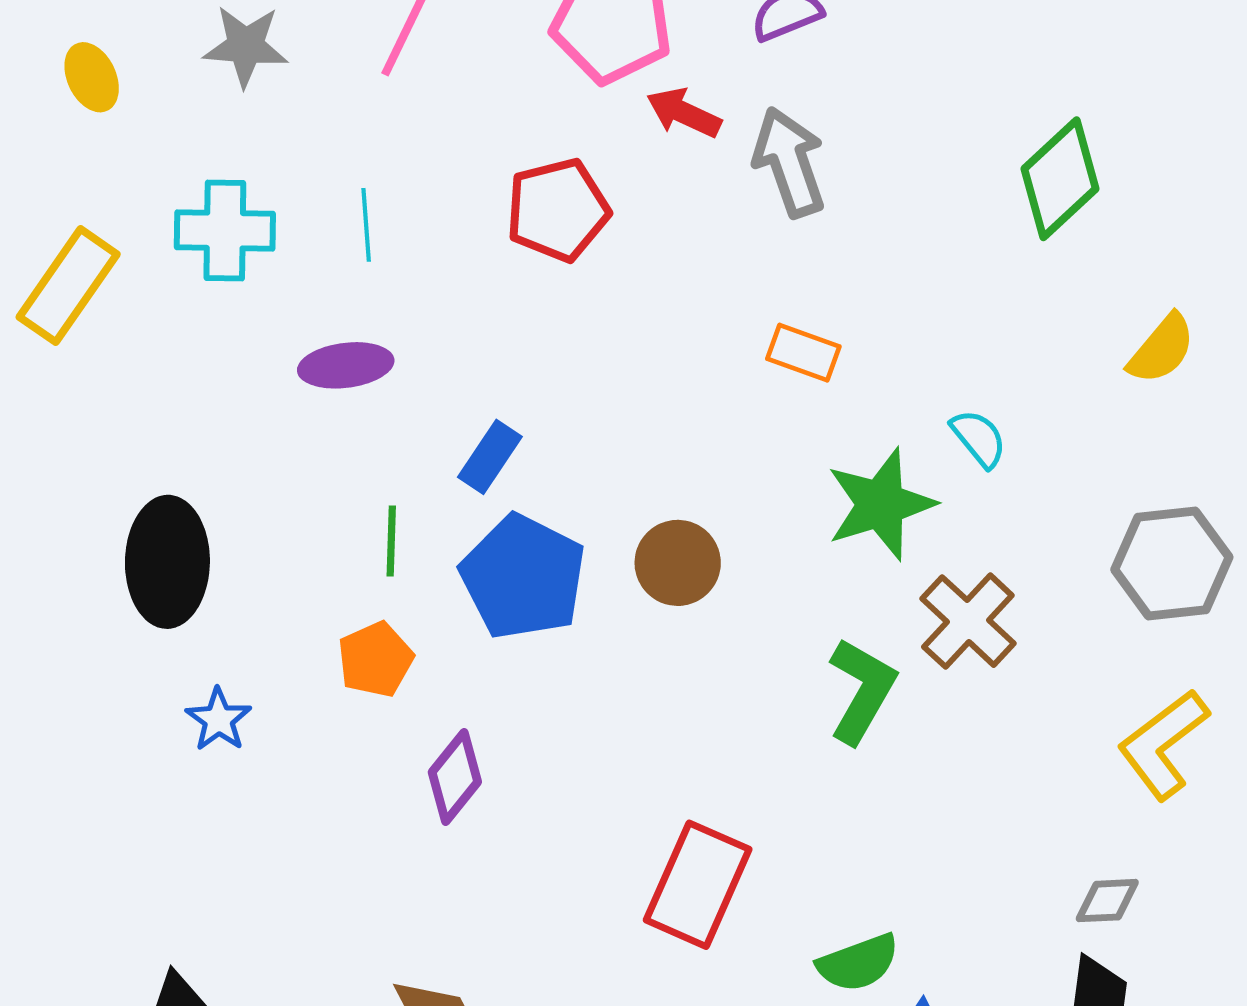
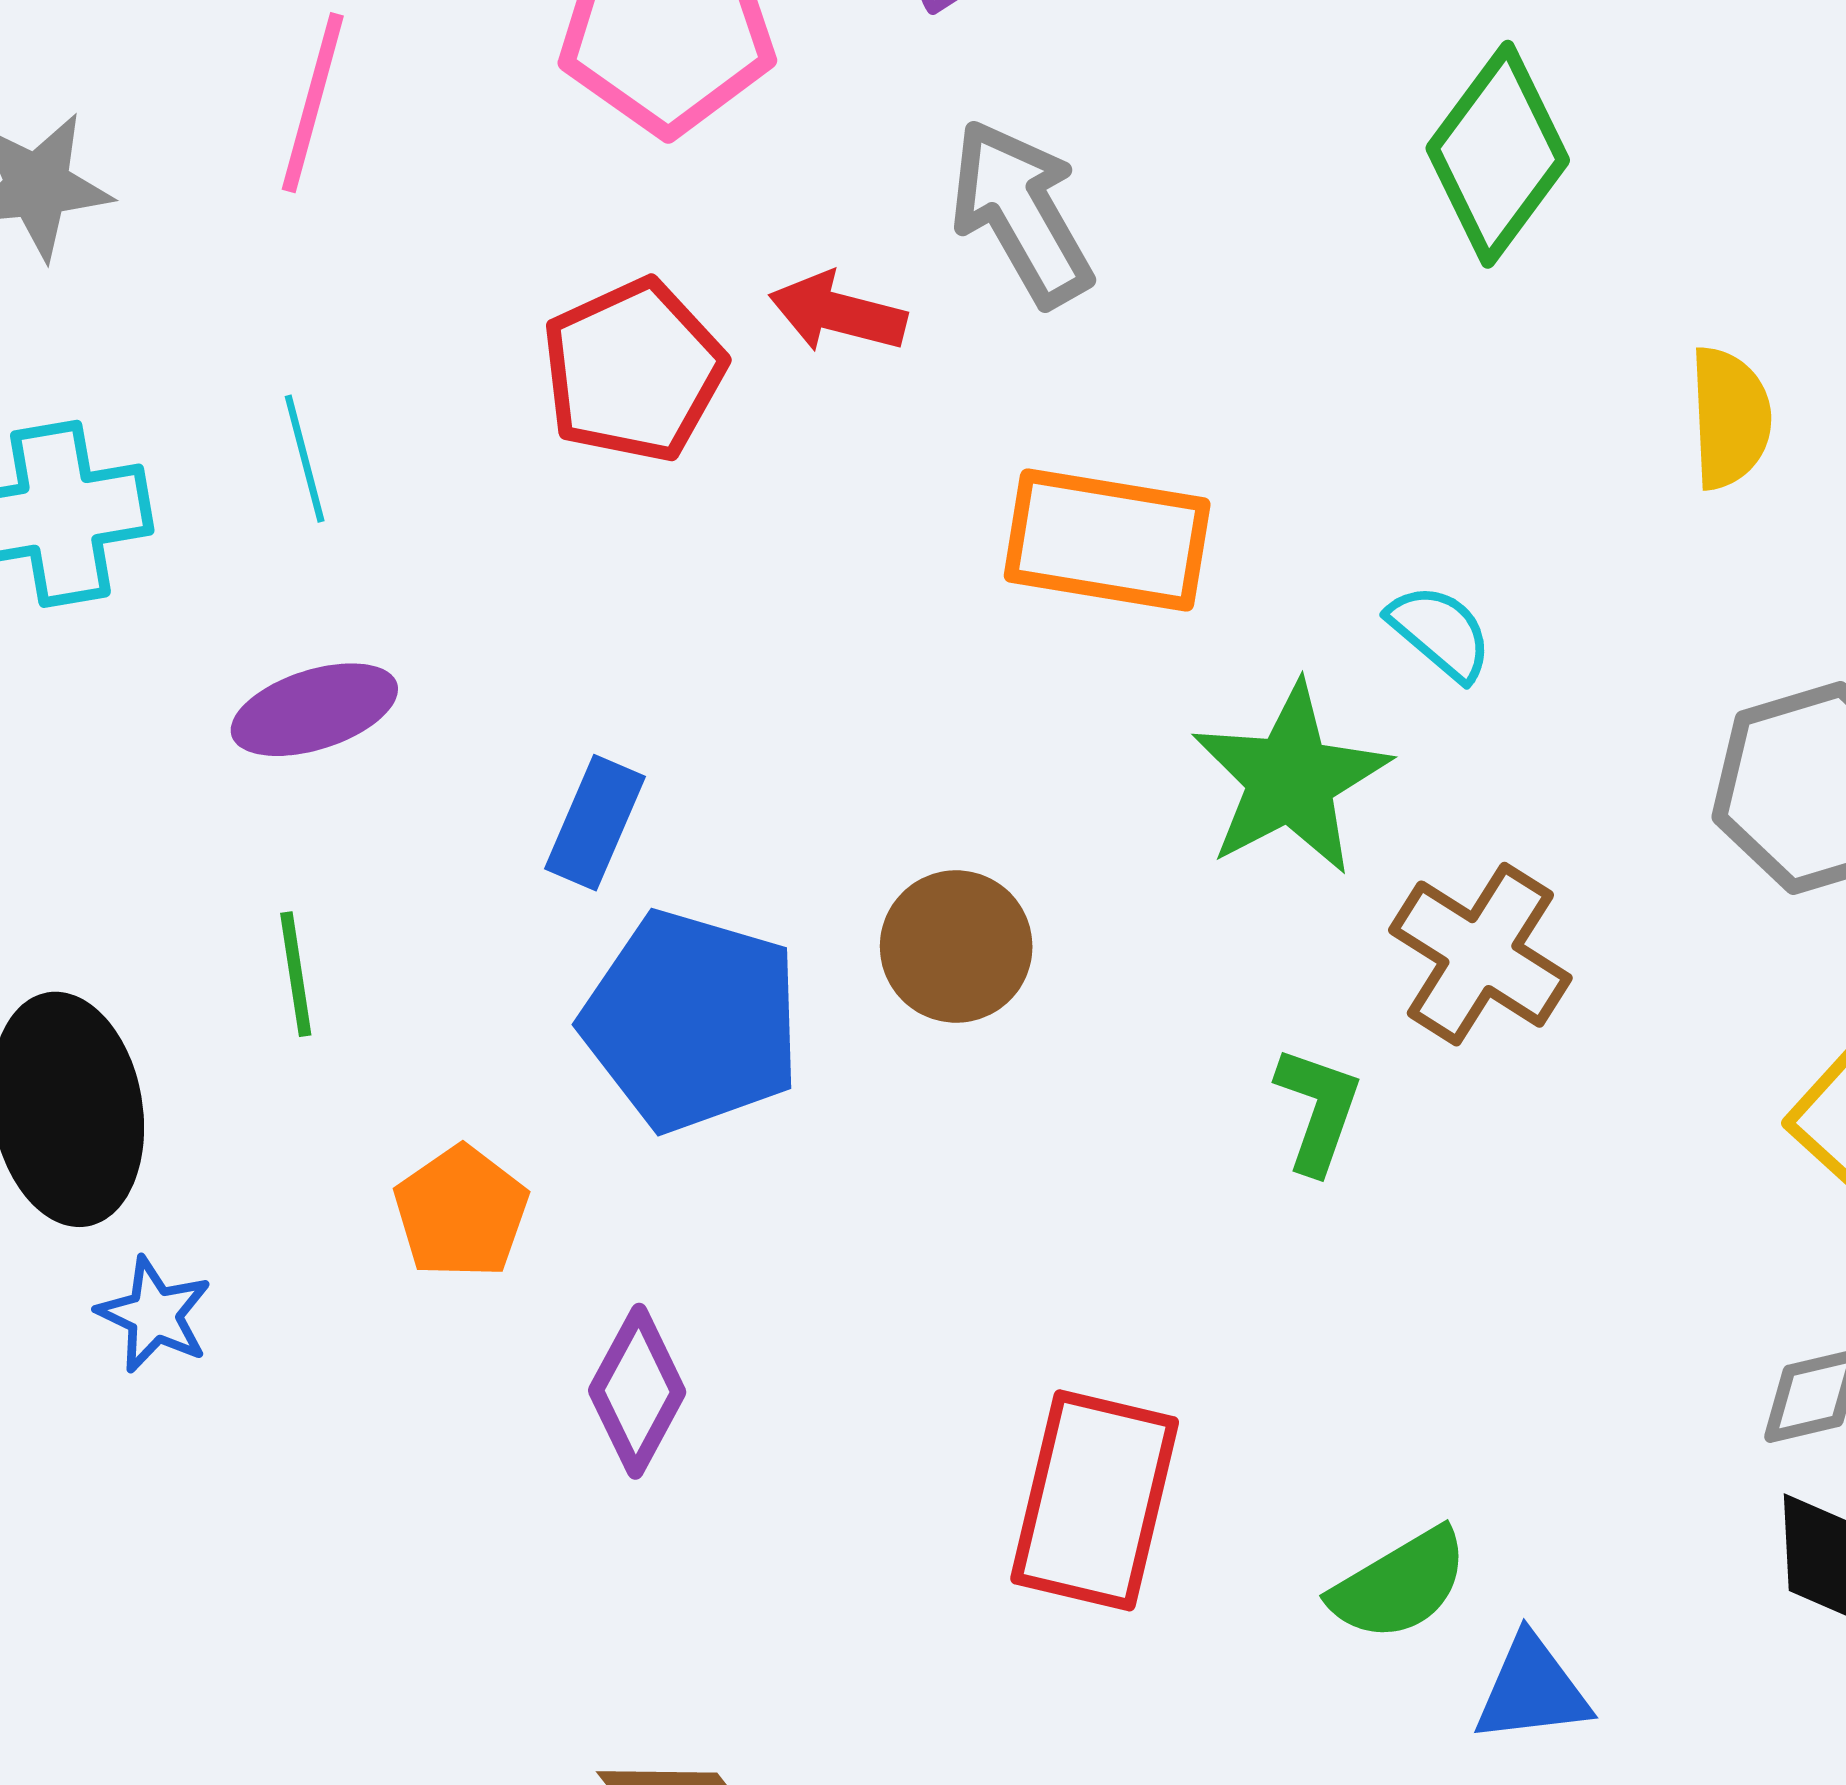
red arrow: (684, 113) -> (838, 313), moved
yellow semicircle: (1162, 349) -> (1730, 418), turned -32
orange rectangle: (803, 353) -> (1107, 540), size x1.6
green line: (391, 541) -> (296, 974), moved
green L-shape: (862, 691) -> (1318, 1110), size x0.7
blue star: (219, 720) -> (154, 1315), moved

